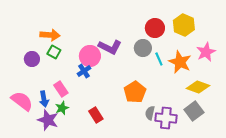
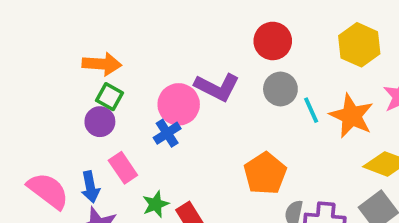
red circle: (155, 28) -> (273, 41), moved
purple circle: (32, 59) -> (100, 122), moved
green star: (62, 108) -> (156, 204), moved

